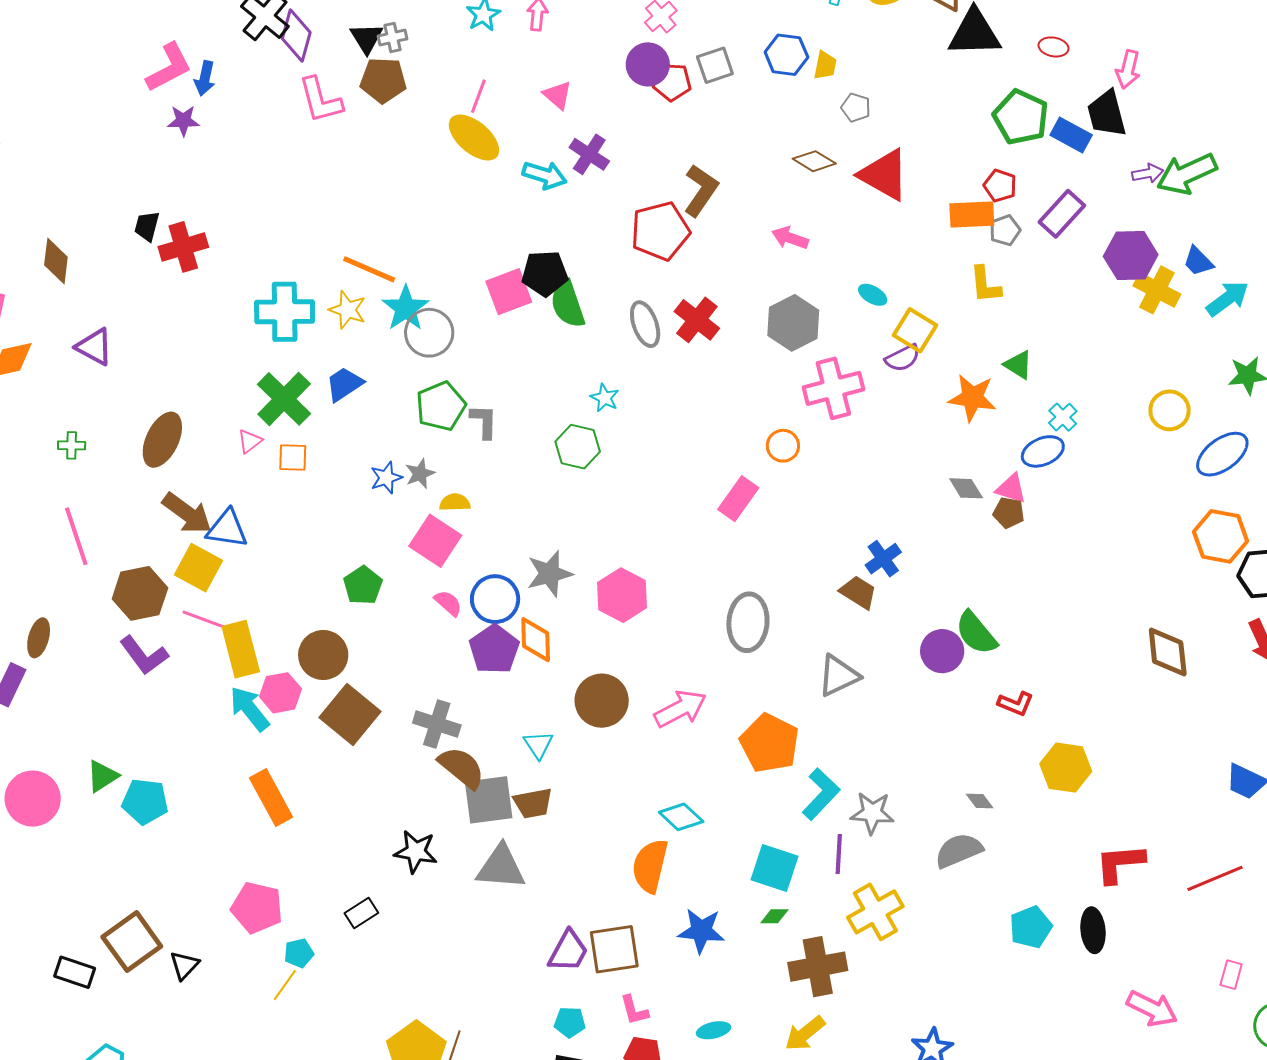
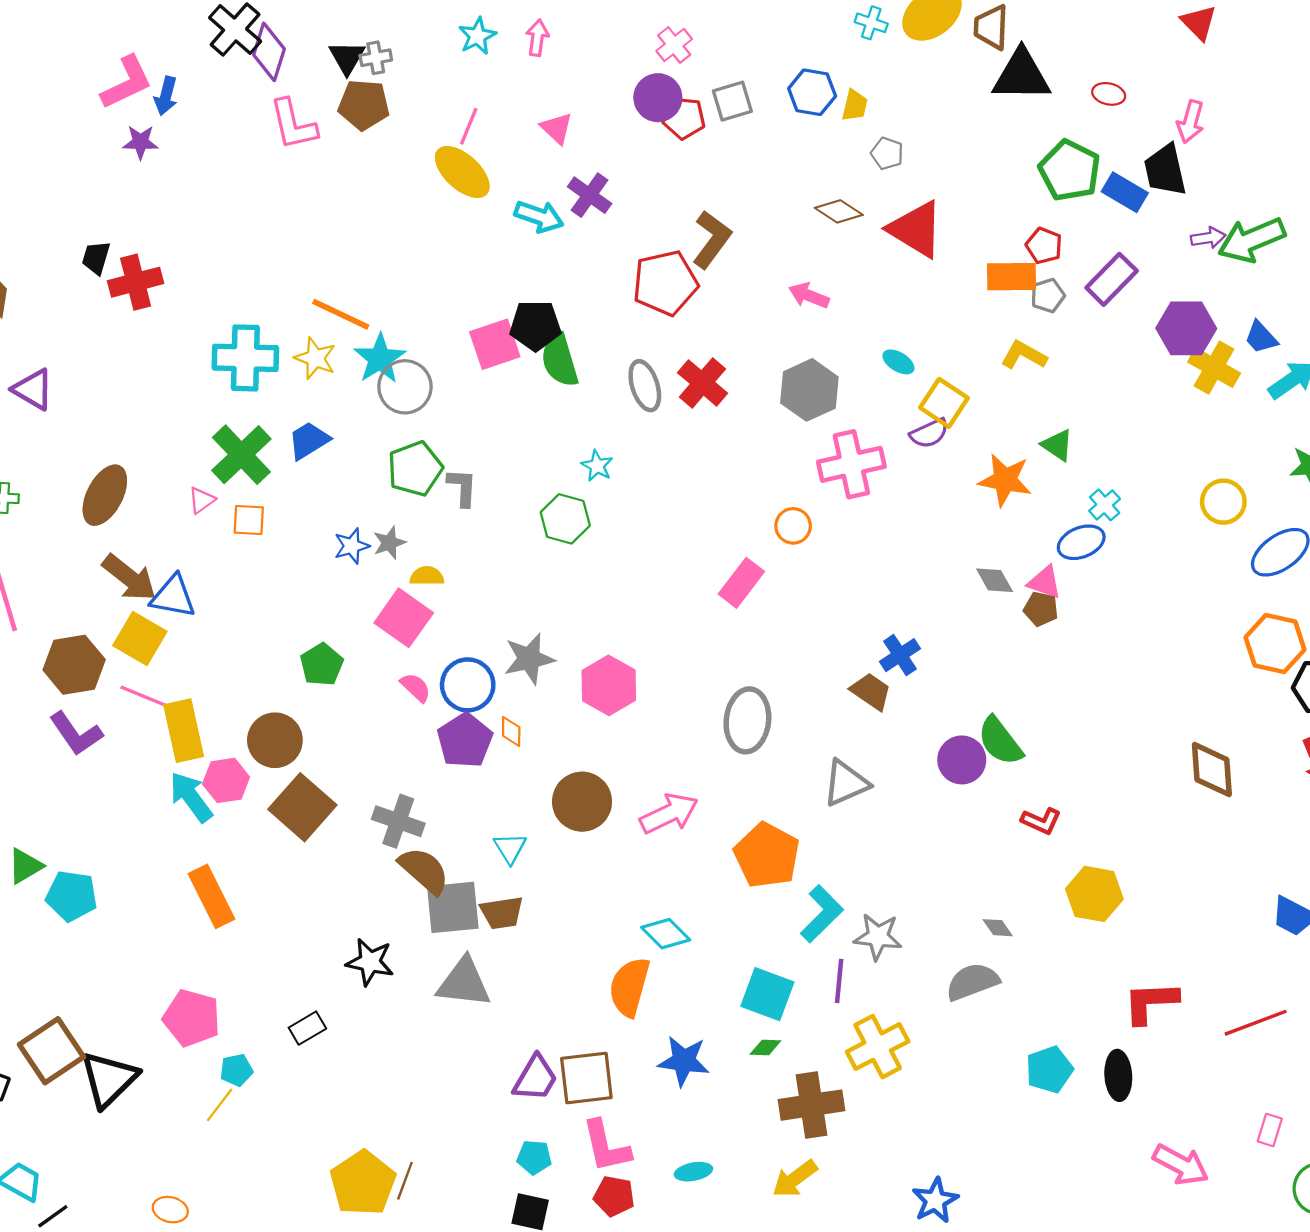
yellow L-shape: (985, 285) -> (1024, 355), turned 123
orange diamond: (536, 640) -> (511, 731), size x0.6
black triangle: (184, 965) -> (109, 1079), size x1.8
pink L-shape: (634, 1010) -> (606, 1146), size x1.6

